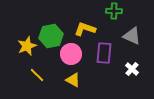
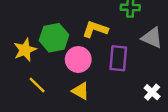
white cross: (132, 69) -> (152, 92), moved

